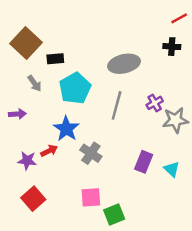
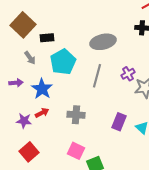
blue star: (66, 129) -> (42, 89), moved
gray cross: (91, 153) -> (76, 115), turned -30
pink square: (91, 197) -> (76, 151), turned 30

